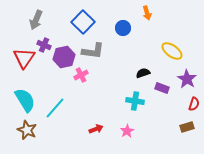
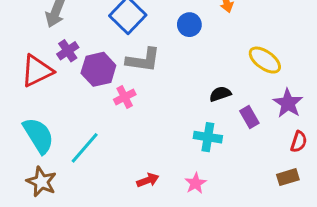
purple cross: (44, 45) -> (68, 51), turned 32
red triangle: (24, 58) -> (37, 71), turned 30
purple rectangle: (162, 88) -> (249, 117), turned 40

